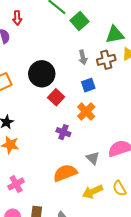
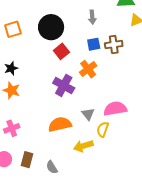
brown cross: (106, 60) -> (114, 45), moved
purple cross: (63, 132) -> (64, 85), size x1.5
yellow semicircle: (119, 188) -> (103, 129), moved, turned 42

